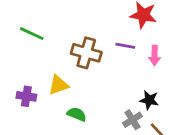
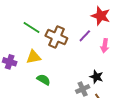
green line: (32, 34) -> (31, 28), moved
purple line: (125, 46) -> (85, 36), turned -64

